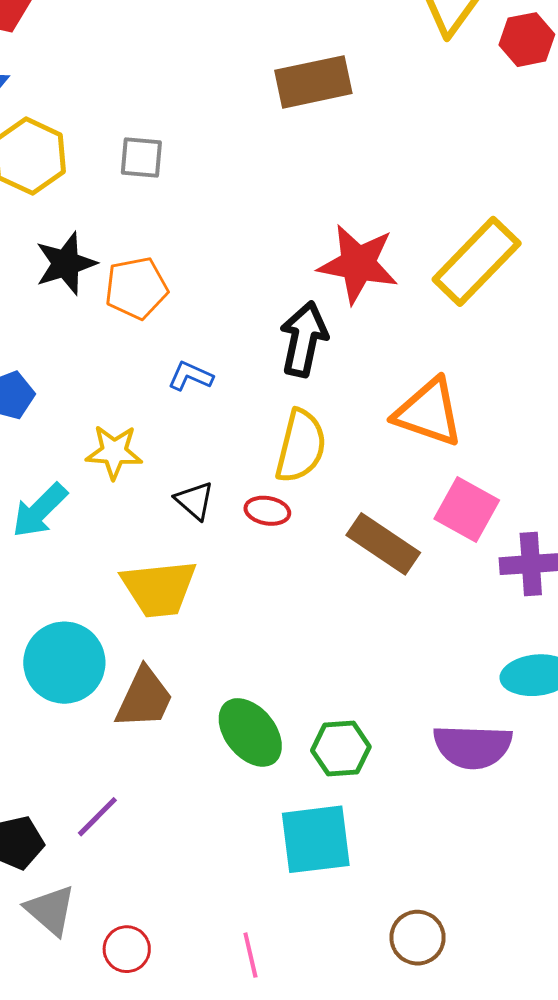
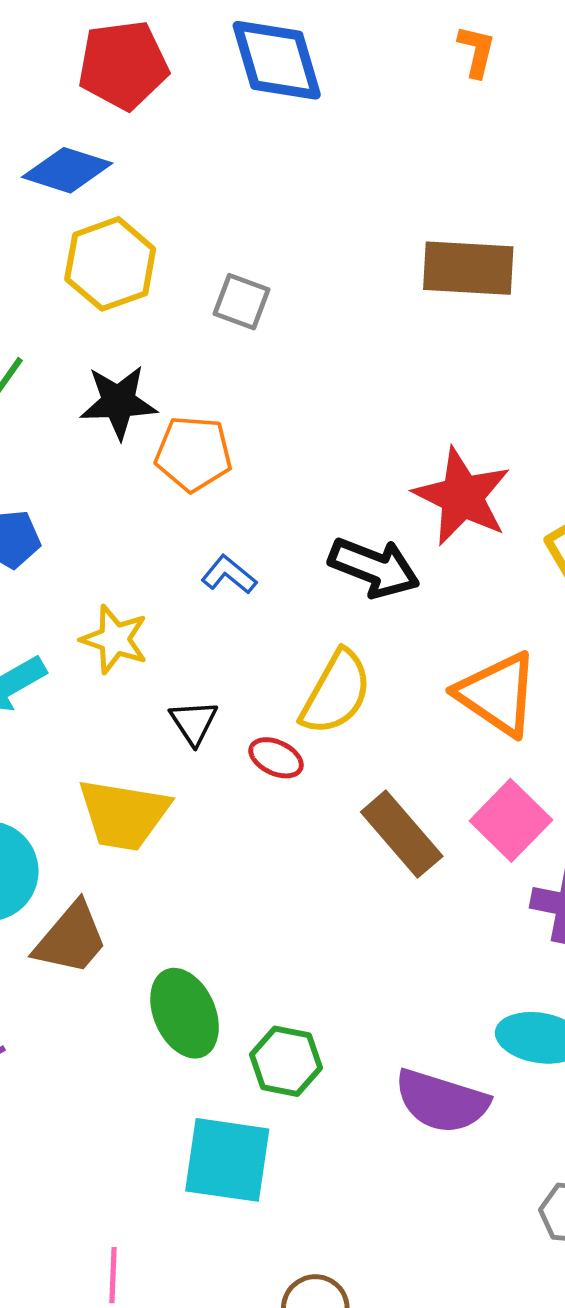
black arrow: (304, 339) -> (374, 567), turned 84

